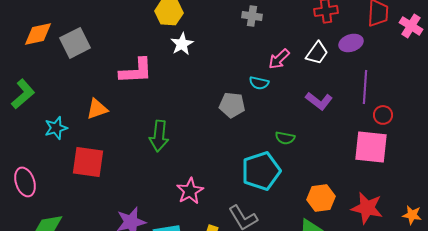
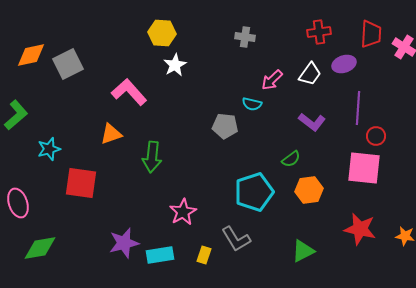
pink L-shape: (136, 71) -> (129, 92), turned -129
orange triangle: (97, 109) -> (111, 134), moved
green semicircle: (285, 138) -> (291, 159), moved, turned -48
orange hexagon: (321, 198) -> (309, 190), moved

